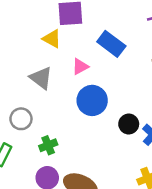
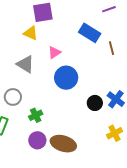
blue rectangle: (111, 44) -> (90, 33), moved
black circle: (129, 124) -> (95, 103), moved

